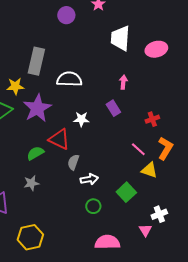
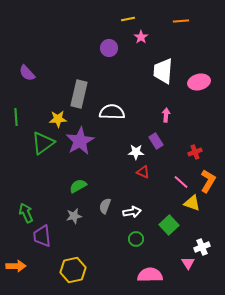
white star: (81, 119) -> (136, 152), moved
red triangle: (59, 139) -> (143, 172), moved, size x0.6
gray semicircle: (73, 162) -> (105, 206), moved

